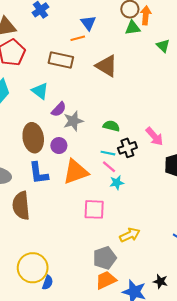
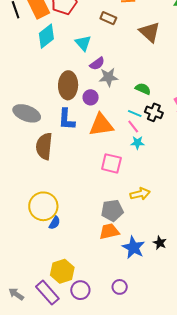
brown rectangle: (61, 60) -> (108, 18), size x0.7
black cross: (127, 148) -> (154, 112), turned 30

